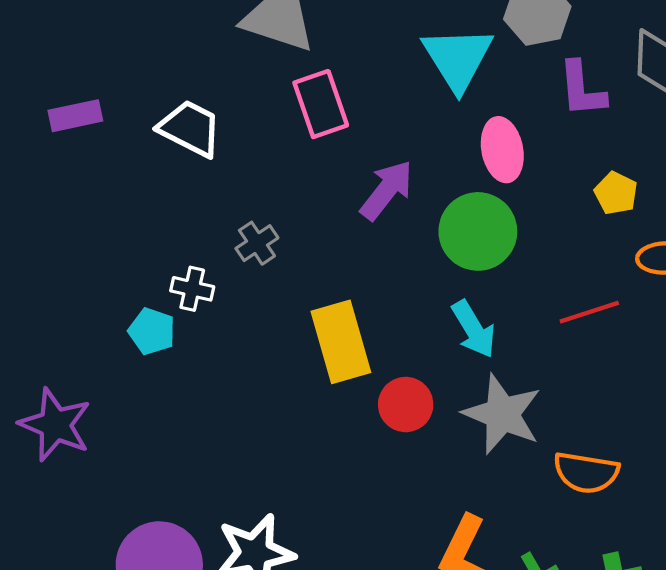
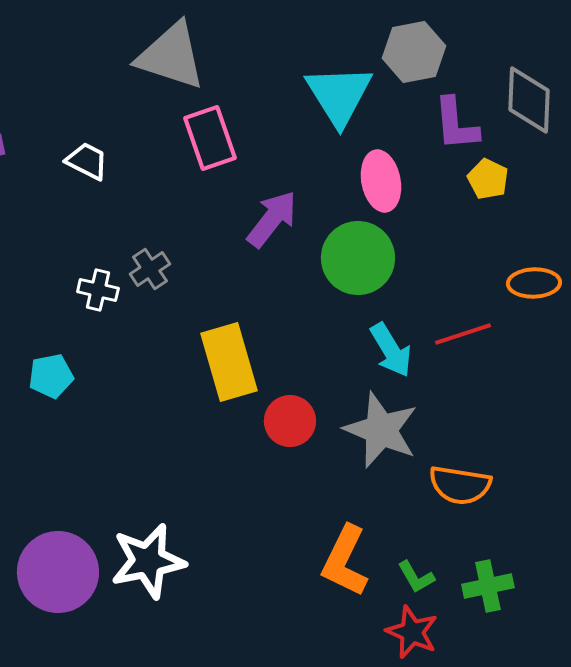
white trapezoid: (190, 128) -> (87, 161), size x0.7
yellow pentagon: (616, 193) -> (488, 179), moved
white cross: (192, 289) -> (98, 290), moved
cyan arrow: (474, 329) -> (391, 350), moved
cyan pentagon: (152, 331) -> (51, 376), moved, turned -30

